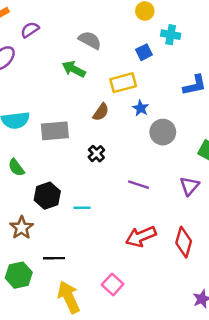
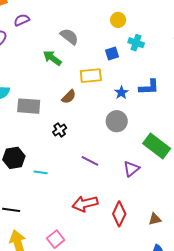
blue star: (141, 108) -> (121, 93), moved

